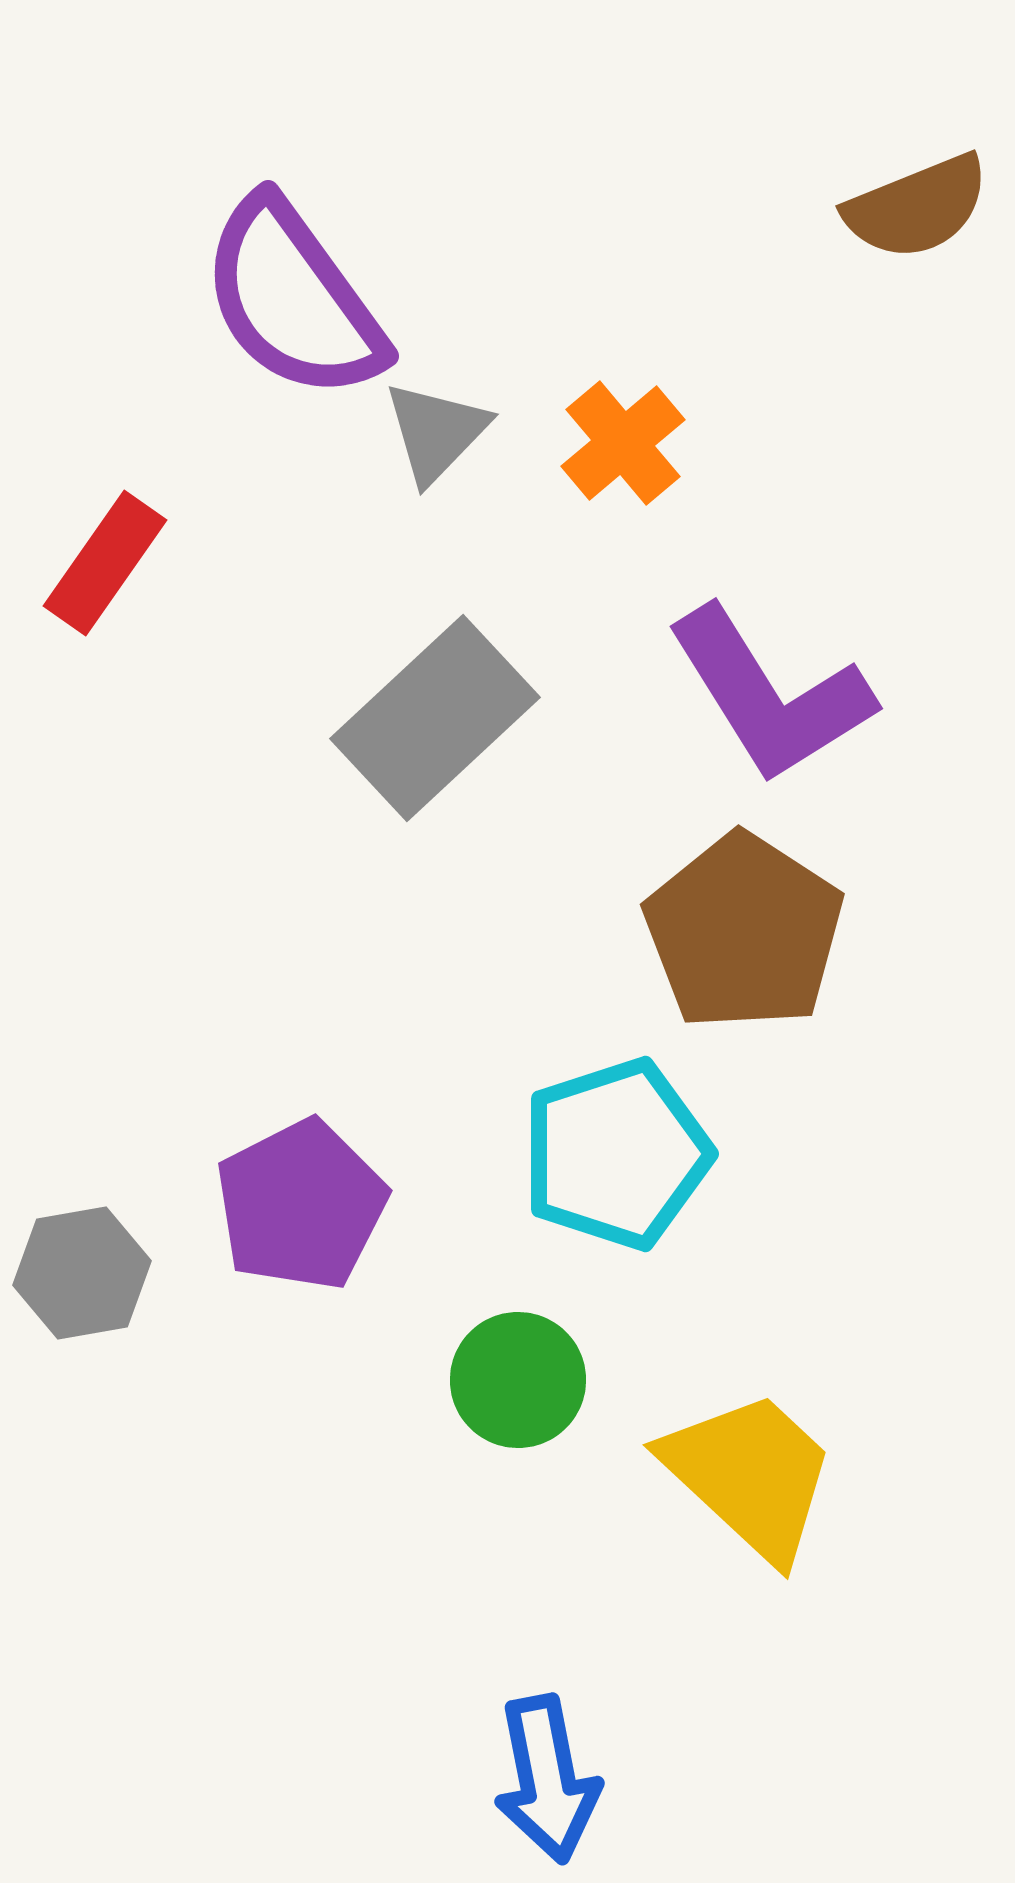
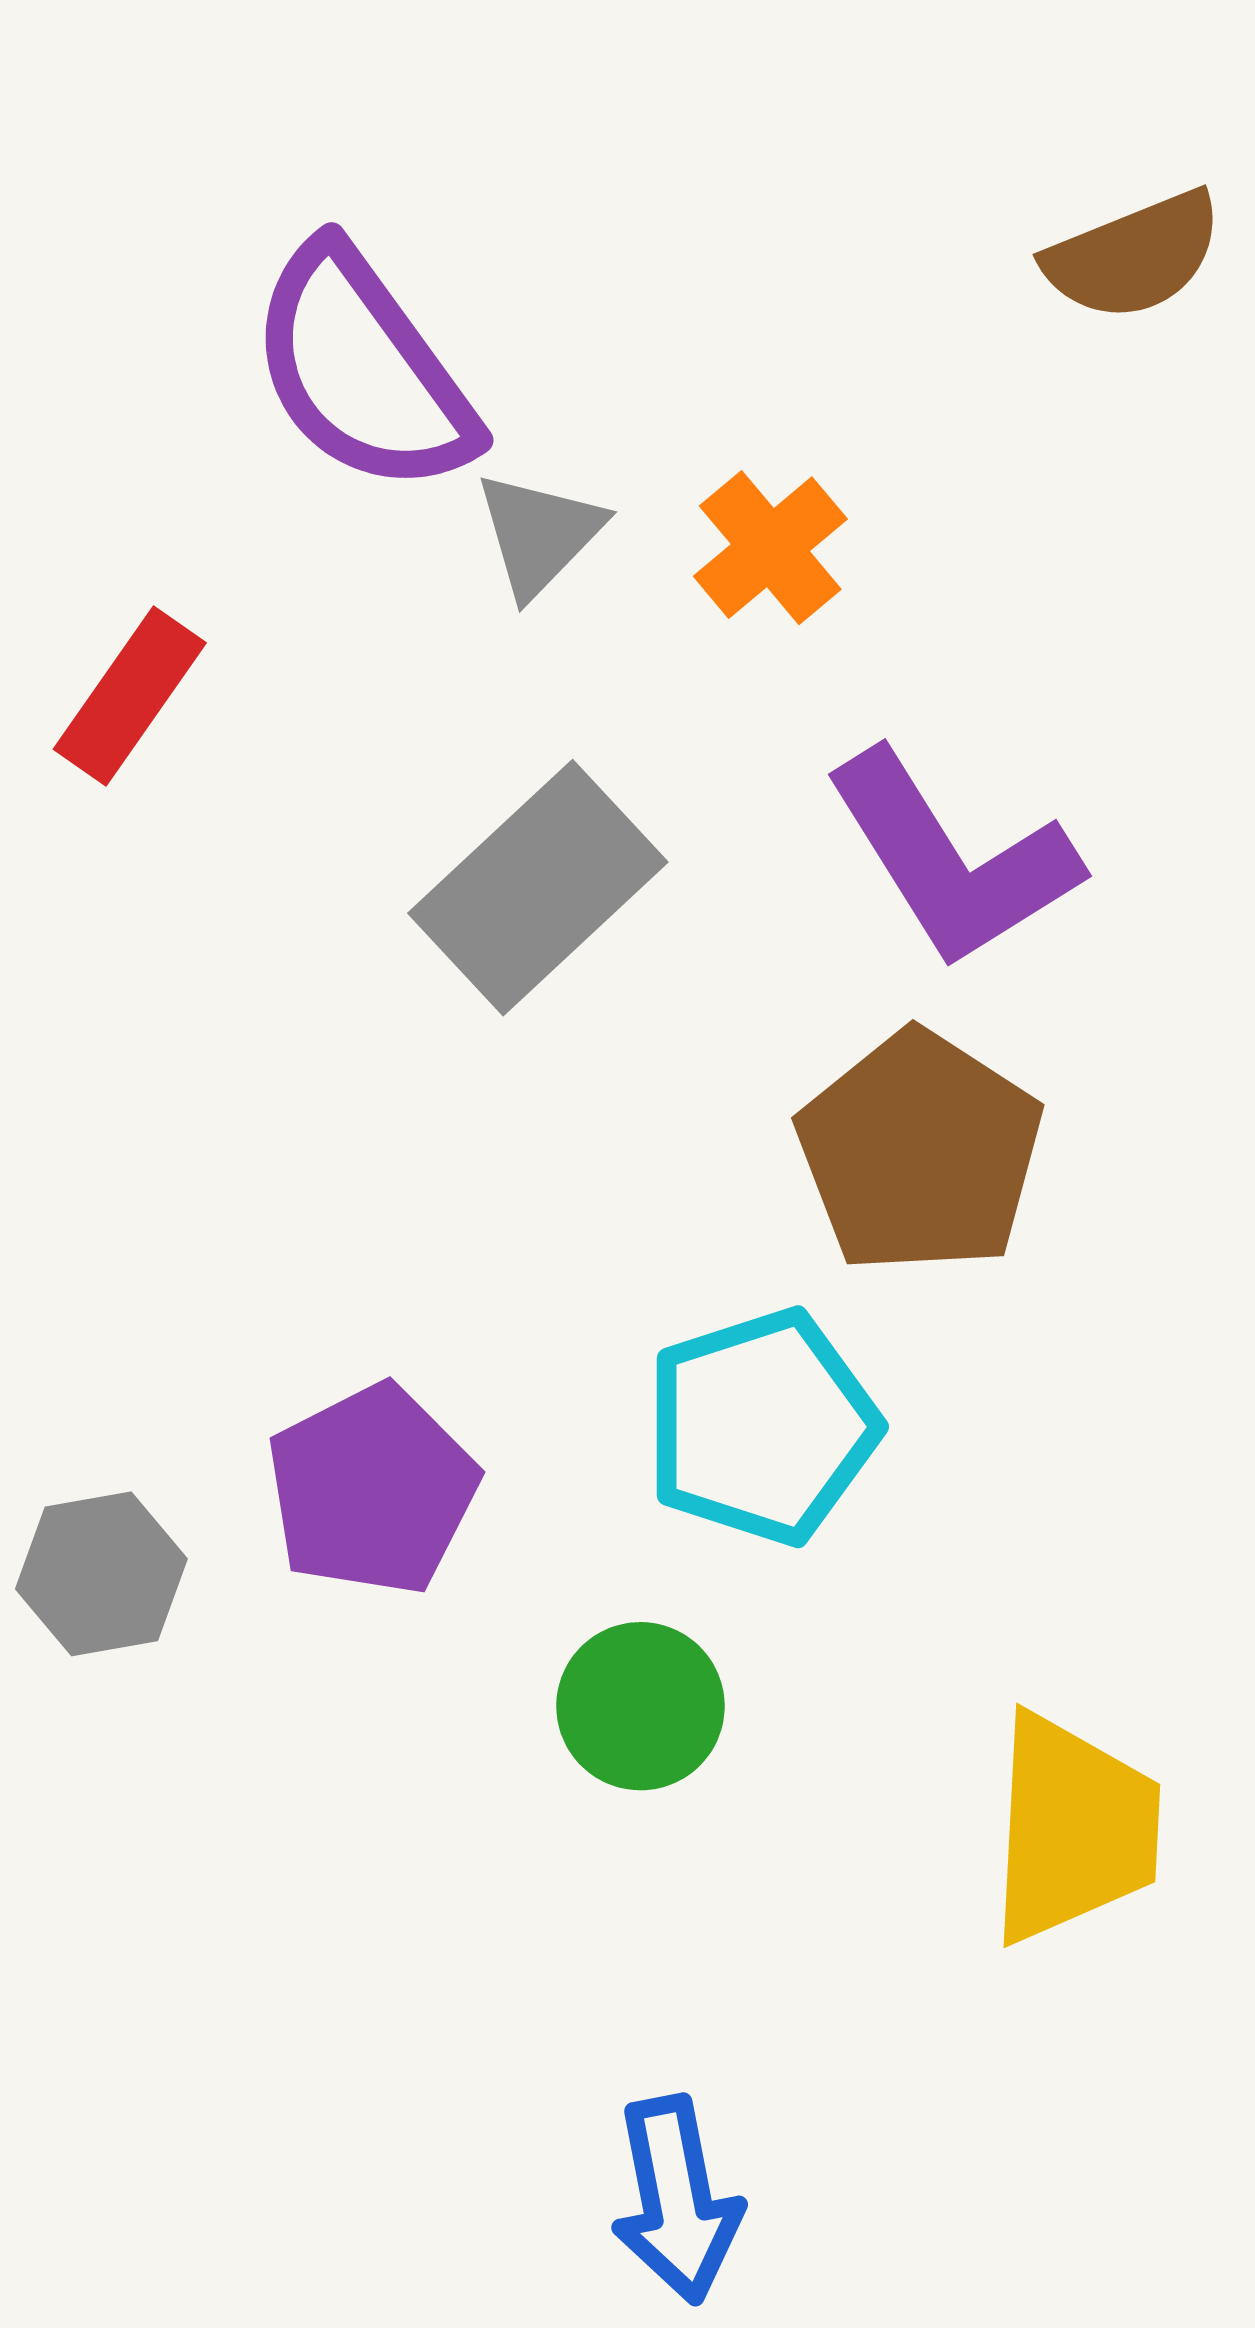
yellow trapezoid: (750, 1475) -> (1073, 1829), moved, turned 50

